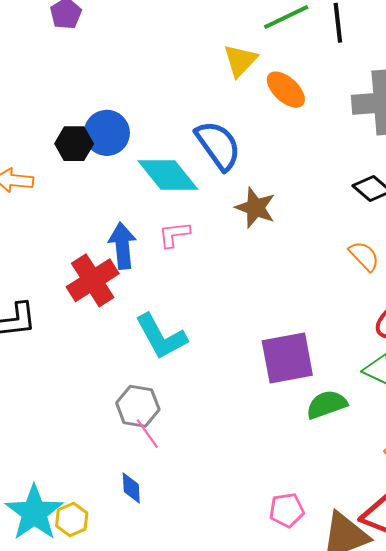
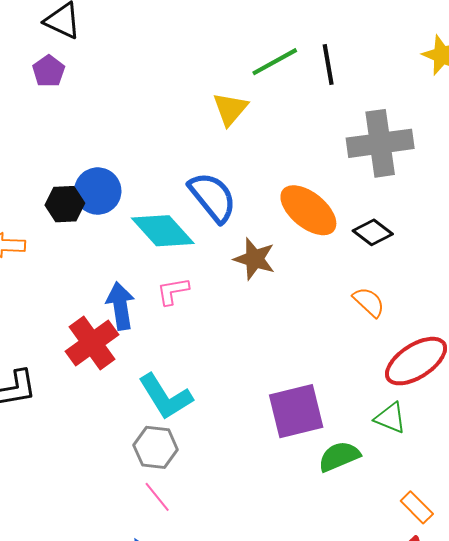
orange ellipse: (286, 90) -> (308, 210), moved, size x1.4
gray hexagon: (138, 406) -> (156, 447), moved

